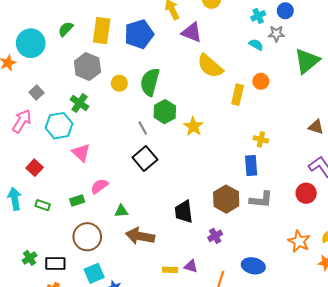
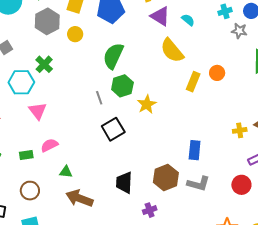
cyan semicircle: (256, 45) -> (188, 20), moved
gray hexagon: (87, 67) -> (47, 21), moved
yellow circle: (119, 83) -> (75, 34), moved
yellow cross: (261, 139) -> (240, 130), moved, turned -32
black square: (145, 159) -> (113, 129), moved
brown circle: (87, 237) -> (30, 191), size x0.7

